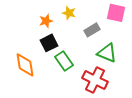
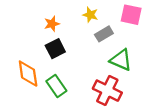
yellow star: (69, 13) -> (90, 15), moved
green rectangle: (64, 61) -> (56, 86), moved

